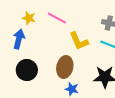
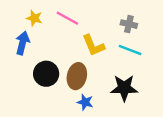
black circle: (27, 70) -> (46, 74), moved

